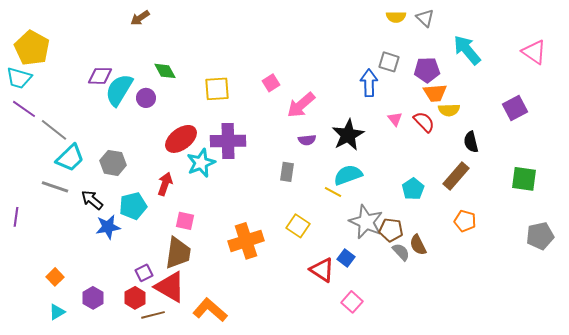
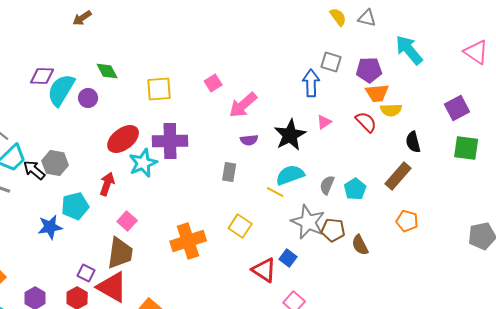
yellow semicircle: (396, 17) -> (338, 17), turned -126
gray triangle: (425, 18) -> (367, 18), turned -30
pink triangle: (395, 119) -> (324, 122), moved, turned 35
green square: (524, 179) -> (466, 148), moved
black arrow: (92, 200) -> (34, 170), moved
pink square: (185, 221) -> (127, 221), turned 30
gray semicircle: (401, 252) -> (327, 185), moved, turned -114
purple square: (144, 273) -> (86, 273), turned -36

